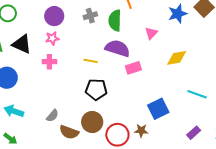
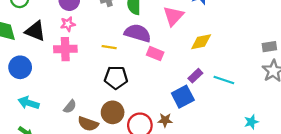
pink triangle: (151, 33) -> (173, 16), size x1.5
pink cross: (49, 62) -> (65, 49), size x1.5
pink rectangle: (133, 68) -> (155, 54), turned 42
purple rectangle: (194, 133) -> (195, 76), moved

